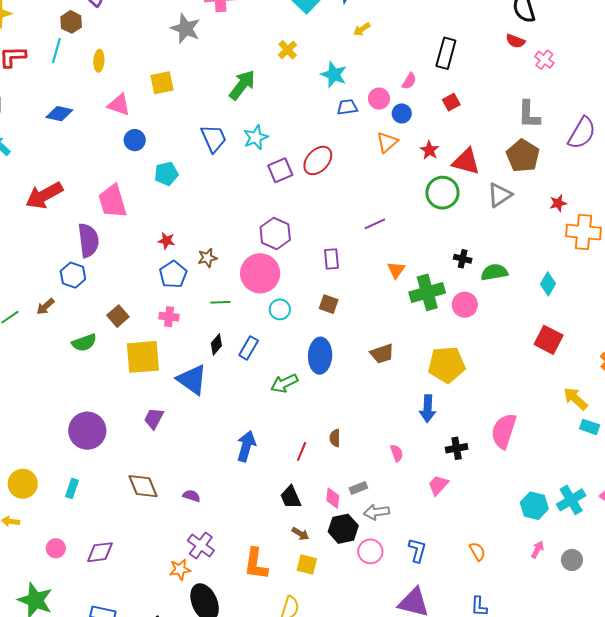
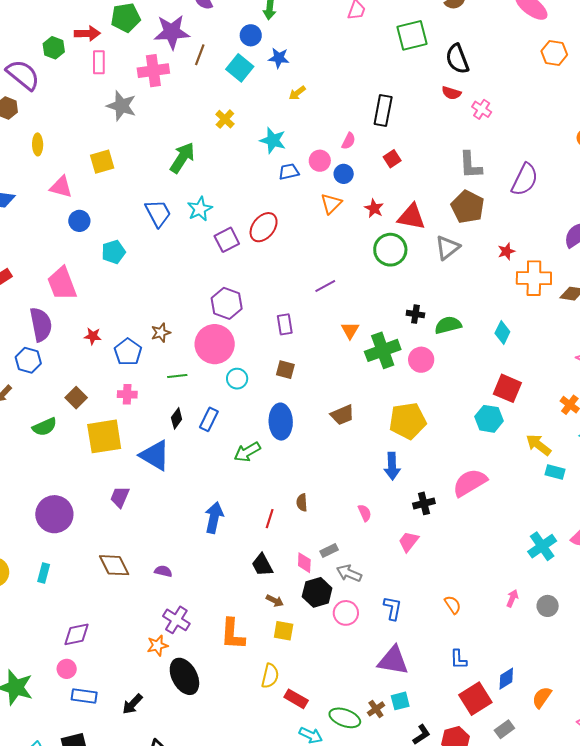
red star: (166, 241) -> (93, 336), moved
pink semicircle: (504, 431) -> (470, 483), turned 45
cyan hexagon: (534, 506) -> (489, 419), moved
gray arrow: (376, 512) -> (349, 573), turned 35
pink circle: (56, 548) -> (67, 669), moved

